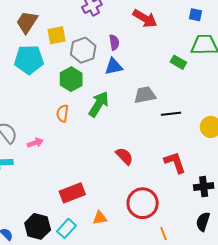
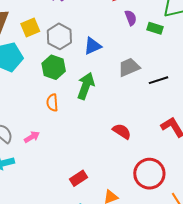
purple semicircle: (114, 42) -> (131, 18), moved
red rectangle: (72, 193) -> (79, 178), size x0.7

